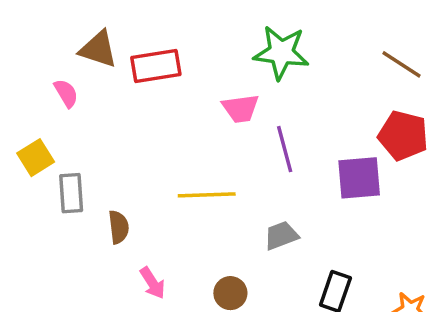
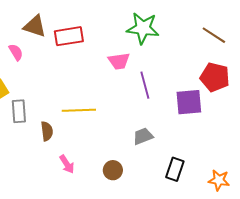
yellow line: (207, 195) -> (79, 110), moved

